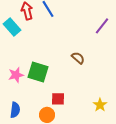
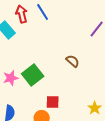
green square: (38, 72) -> (33, 75), turned 35

